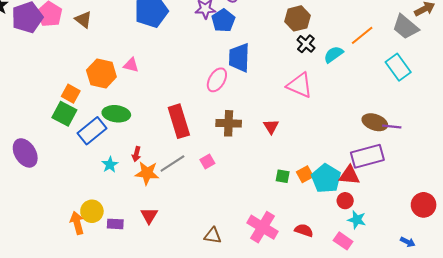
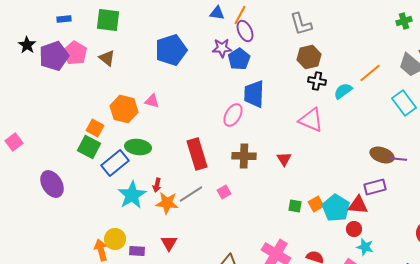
black cross: (306, 44) -> (317, 81), turned -30
purple rectangle: (367, 156) -> (375, 187), size x0.7
cyan star: (110, 165) -> (132, 195), size x1.8

